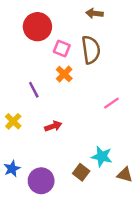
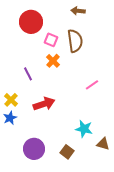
red arrow: (53, 126) -> (44, 104), size x1.5
blue star: (12, 169) -> (10, 118), moved
brown square: (81, 172) -> (67, 152), moved

